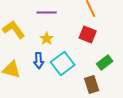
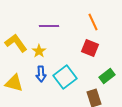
yellow star: (47, 39) -> (39, 51), moved

